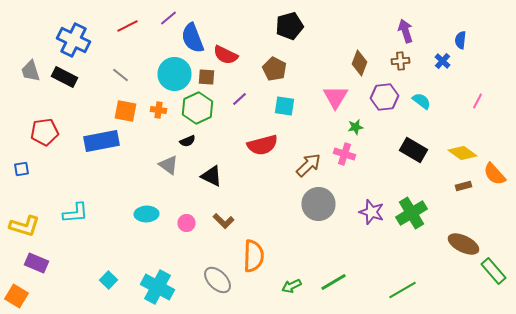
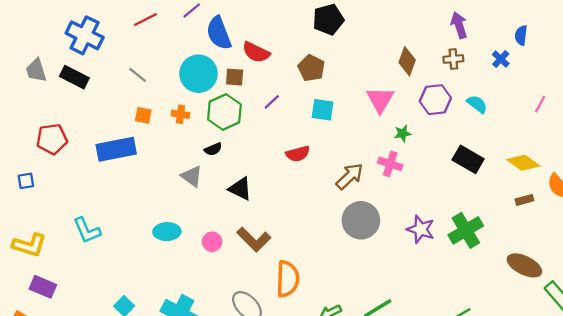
orange square: (126, 111) -> (143, 115), size x0.7
red semicircle: (262, 145) -> (298, 154), size x0.7
cyan L-shape: (76, 213) -> (87, 230), turned 72
brown L-shape: (224, 221) -> (254, 239), size x1.4

